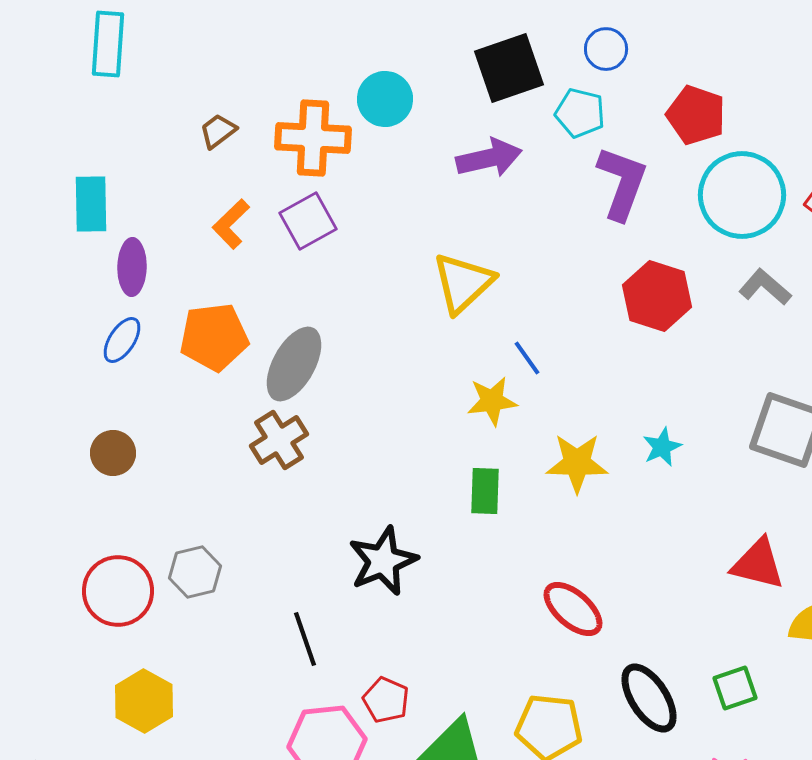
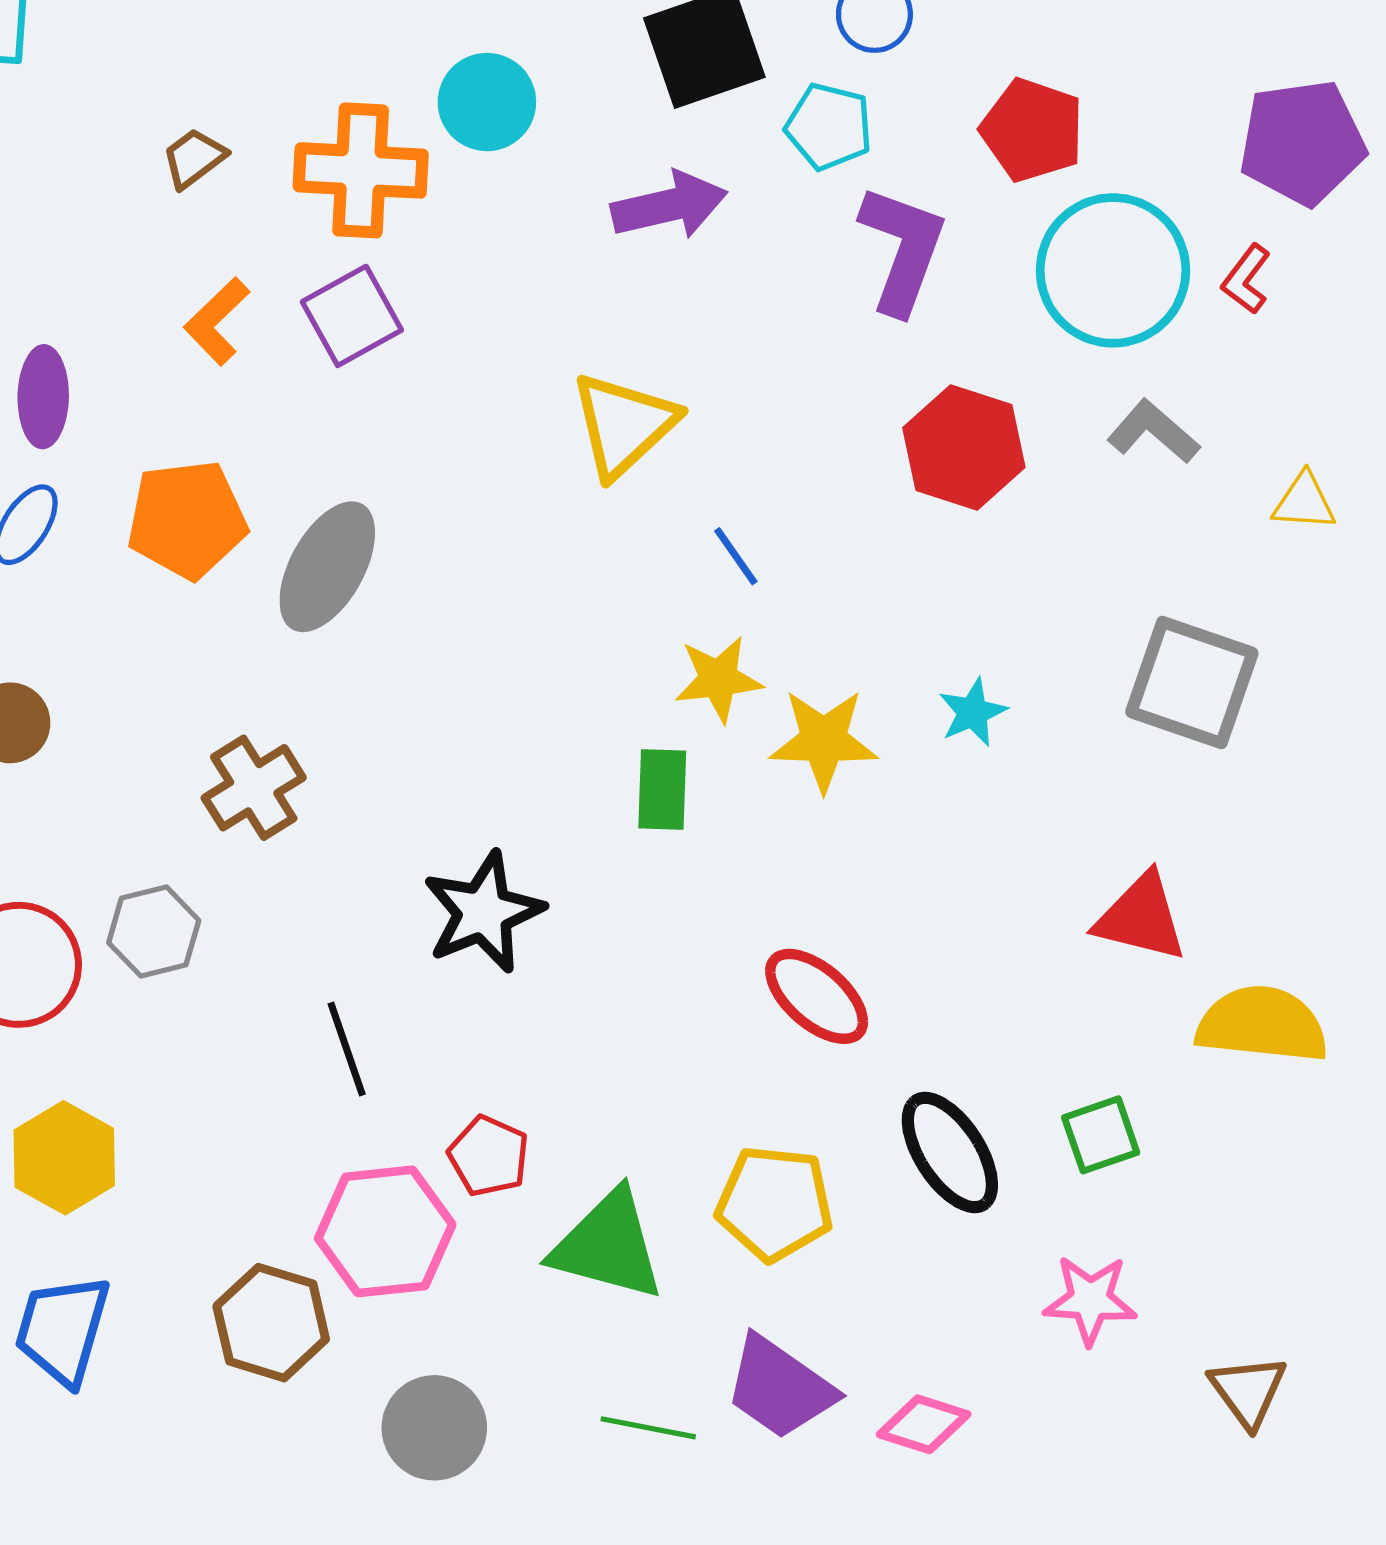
yellow star: (492, 401) -> (718, 679), moved
brown cross: (279, 440) -> (254, 788), moved

